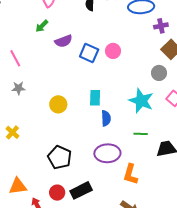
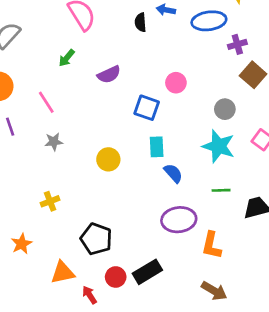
green arrow: (42, 26) -> (67, 58), moved
blue square: (89, 53) -> (147, 108), moved
gray circle: (159, 73) -> (225, 109), moved
blue semicircle: (106, 118) -> (173, 173), turned -35
yellow cross: (12, 132) -> (50, 201), turned 32
black pentagon: (60, 157) -> (96, 239), moved

